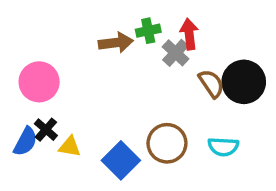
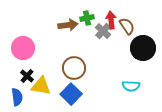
brown semicircle: (211, 84) -> (127, 26), moved
blue semicircle: (25, 142) -> (17, 97), moved, turned -36
brown circle: (167, 143) -> (74, 68), moved
yellow triangle: (70, 147) -> (41, 86), size x1.5

